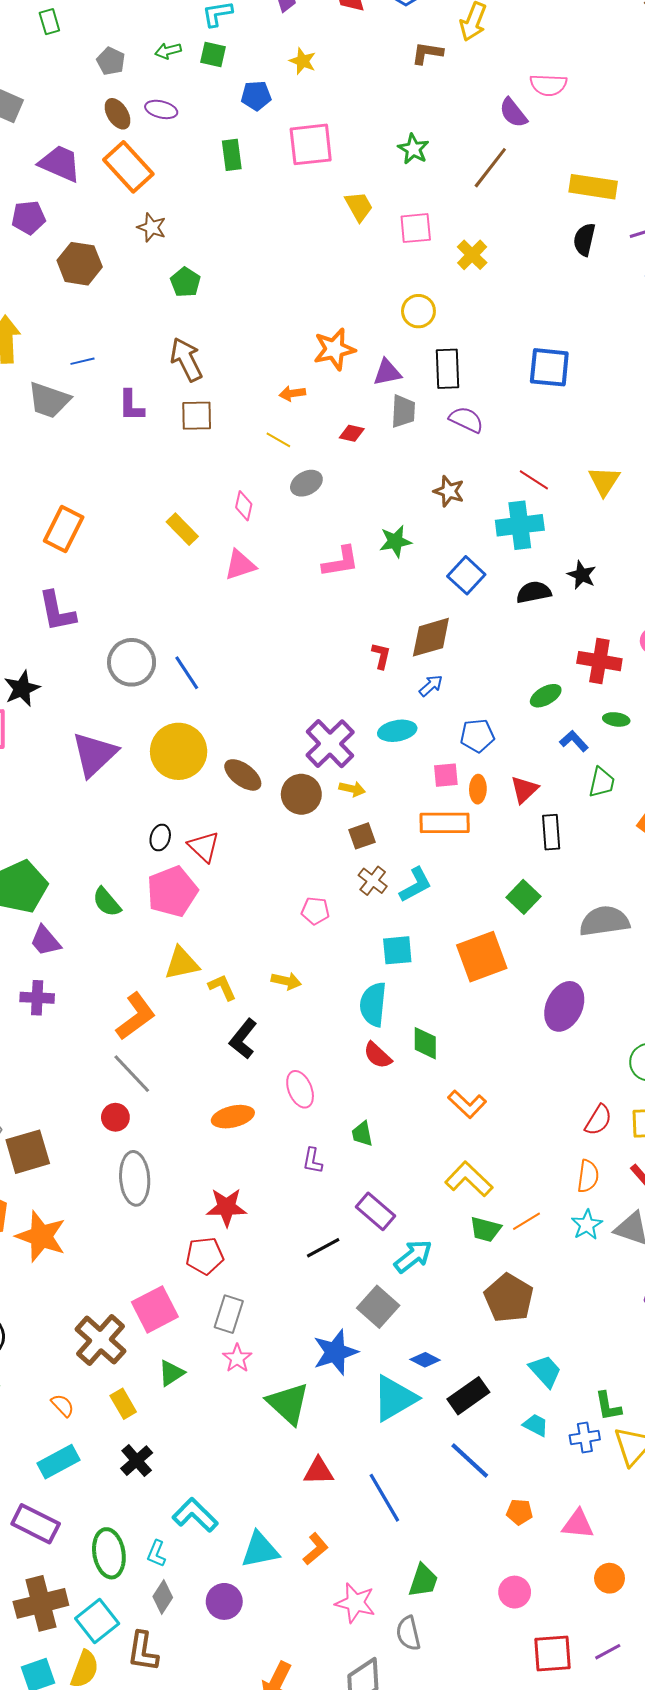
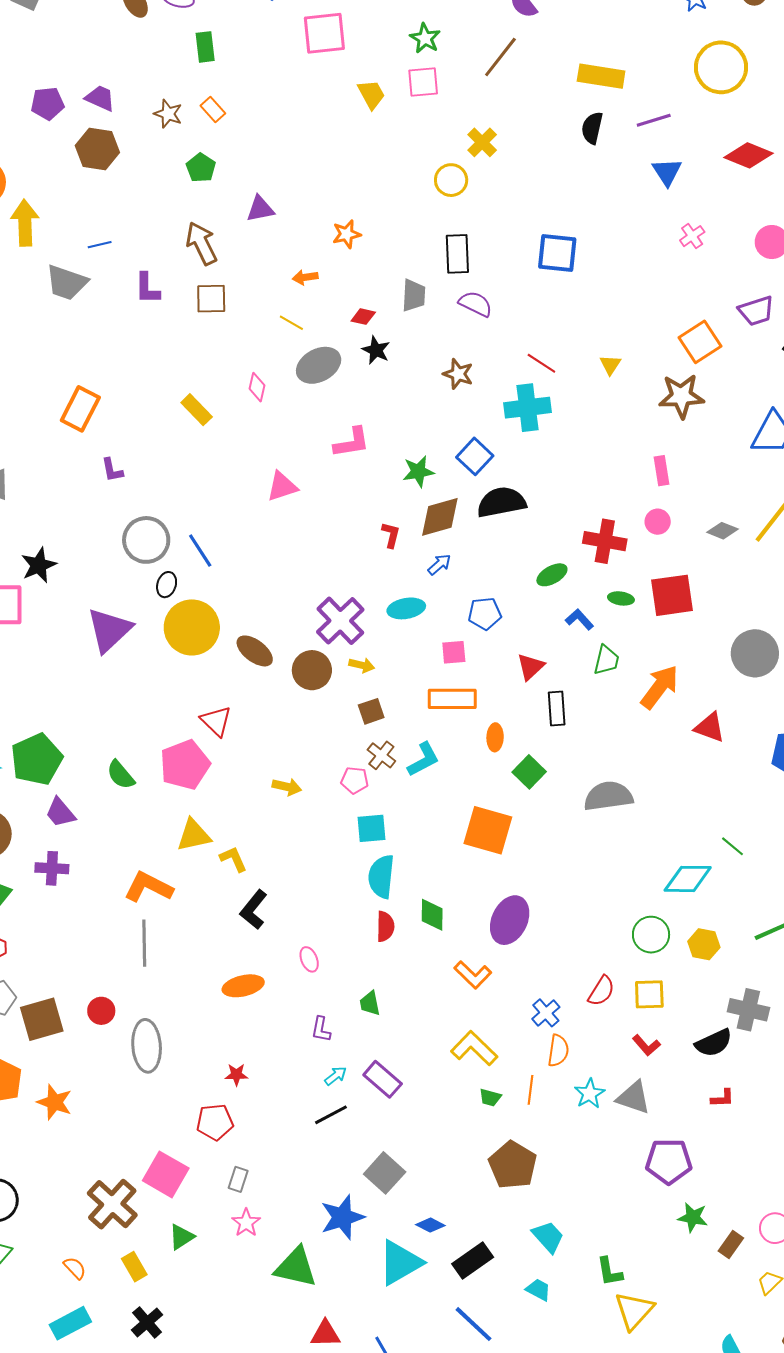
green rectangle: (232, 155) -> (205, 47), moved
purple trapezoid: (60, 163) -> (100, 98), moved, size x0.7
orange rectangle: (128, 167) -> (213, 109), moved, size x0.5
pink square: (416, 228) -> (423, 82), moved
yellow circle: (418, 311) -> (451, 180), moved
orange star: (334, 349) -> (347, 234), size x0.7
purple triangle: (387, 372) -> (260, 209), moved
yellow triangle: (604, 481) -> (610, 365), size x0.7
gray ellipse: (306, 483) -> (319, 365), size x1.4
green star: (395, 541) -> (418, 471), moved
pink triangle: (240, 565) -> (282, 487), moved
black star: (582, 575) -> (376, 350), moved
black semicircle: (534, 592) -> (501, 502), moved, size x1.4
purple L-shape: (57, 611) -> (112, 470), moved, size x0.6
orange ellipse: (478, 789) -> (495, 737), moved
black ellipse: (160, 838) -> (167, 585), moved
pink pentagon: (315, 911) -> (355, 780), moved
cyan square: (397, 950) -> (372, 828), moved
orange square: (482, 957) -> (488, 830), turned 36
yellow arrow: (286, 981) -> (287, 787), moved
purple ellipse: (564, 1006) -> (510, 920), moved
orange L-shape: (136, 1016) -> (149, 887), turned -117
red semicircle: (378, 1055) -> (385, 926), turned -132
gray line: (132, 1074) -> (144, 943), turned 42
pink ellipse: (300, 1089) -> (309, 959), size x0.7
red circle: (115, 1117) -> (101, 1011), moved
orange semicircle: (588, 1176) -> (558, 1051), moved
red star: (227, 1207) -> (236, 1075), size x0.6
orange line: (526, 1221) -> (530, 1090), turned -52
green trapezoid: (485, 1229) -> (490, 1098), size x0.7
orange star: (41, 1236) -> (55, 1102), size x0.7
cyan arrow: (413, 1256) -> (336, 1076), moved, size x0.6
pink square: (155, 1309) -> (166, 1174), turned -33
gray rectangle: (229, 1314) -> (238, 1179), size x0.7
green triangle: (288, 1403) -> (296, 1267), turned -30
blue cross: (585, 1437) -> (546, 1013), moved, turned -32

